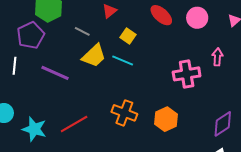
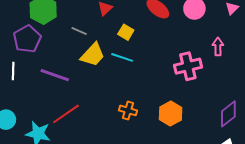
orange cross: (124, 113) -> (128, 110), size x0.7
red line: (74, 124) -> (66, 114), moved

